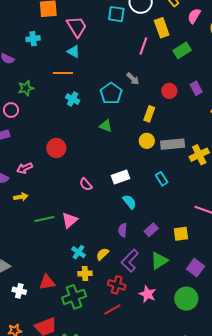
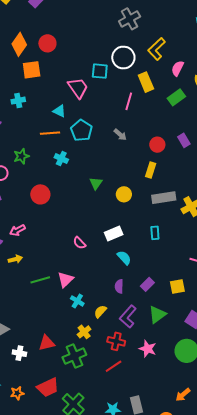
pink trapezoid: (77, 27) -> (78, 88), moved
green rectangle: (182, 50) -> (176, 97), moved
green star: (26, 88) -> (21, 156), moved
cyan pentagon: (111, 93) -> (81, 130), moved
yellow rectangle: (149, 114) -> (151, 170), moved
green triangle: (106, 126) -> (96, 183), turned 48
yellow circle: (147, 141) -> (124, 194), moved
red circle: (56, 148) -> (40, 194), moved
cyan rectangle: (162, 179) -> (155, 233), turned 32
cyan cross: (78, 252) -> (77, 301), moved
yellow cross: (85, 273) -> (84, 332), turned -32

